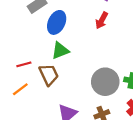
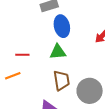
blue ellipse: (57, 22) -> (62, 26), turned -55
brown trapezoid: (49, 75) -> (62, 80), moved

